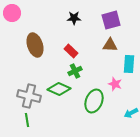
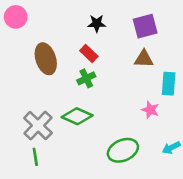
red rectangle: (71, 51) -> (89, 54), moved
green cross: (75, 71) -> (86, 78), moved
gray cross: (29, 96) -> (38, 125), turned 30
green ellipse: (94, 101) -> (123, 150), moved, turned 45

